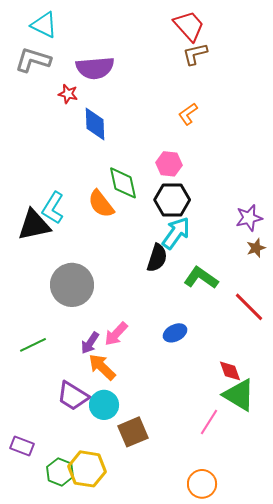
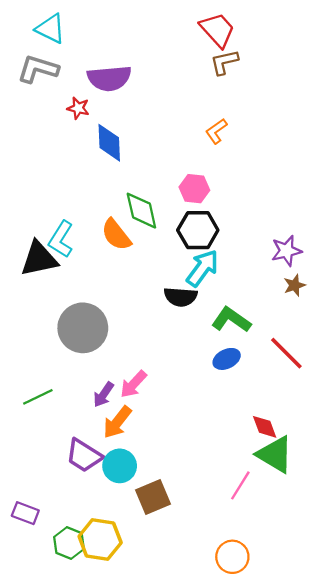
black semicircle: (157, 258) -> (181, 297), turned 76
blue ellipse: (175, 333) -> (227, 359), moved
orange arrow: (102, 367) -> (117, 422), turned -96

